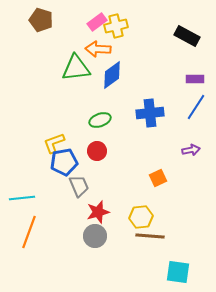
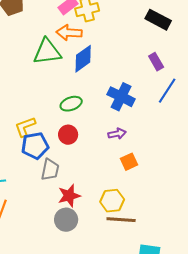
purple rectangle: (195, 79) -> (156, 62), moved, turned 60
blue cross: (150, 113) -> (121, 97), turned 32
purple arrow: (191, 150) -> (117, 134), moved
gray trapezoid: (79, 186) -> (50, 170), turned 35

